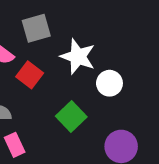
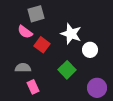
gray square: (36, 28) -> (36, 14), moved

